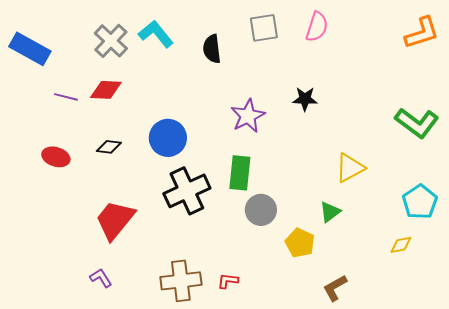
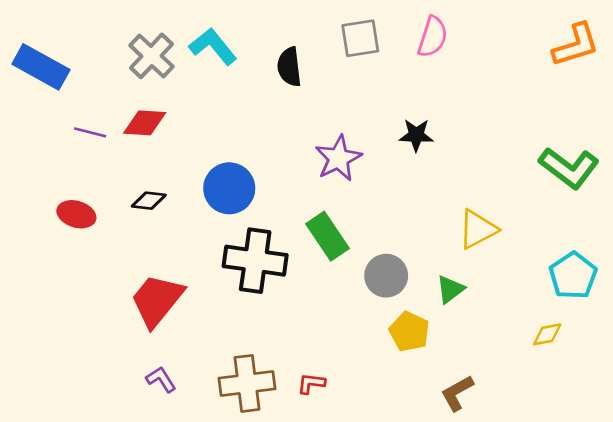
green rectangle: (240, 173) -> (328, 236), turned -40
black cross: (187, 191) -> (255, 261), turned 33
gray circle: (261, 210) -> (386, 276), moved
purple L-shape: (101, 278) -> (161, 379), moved

